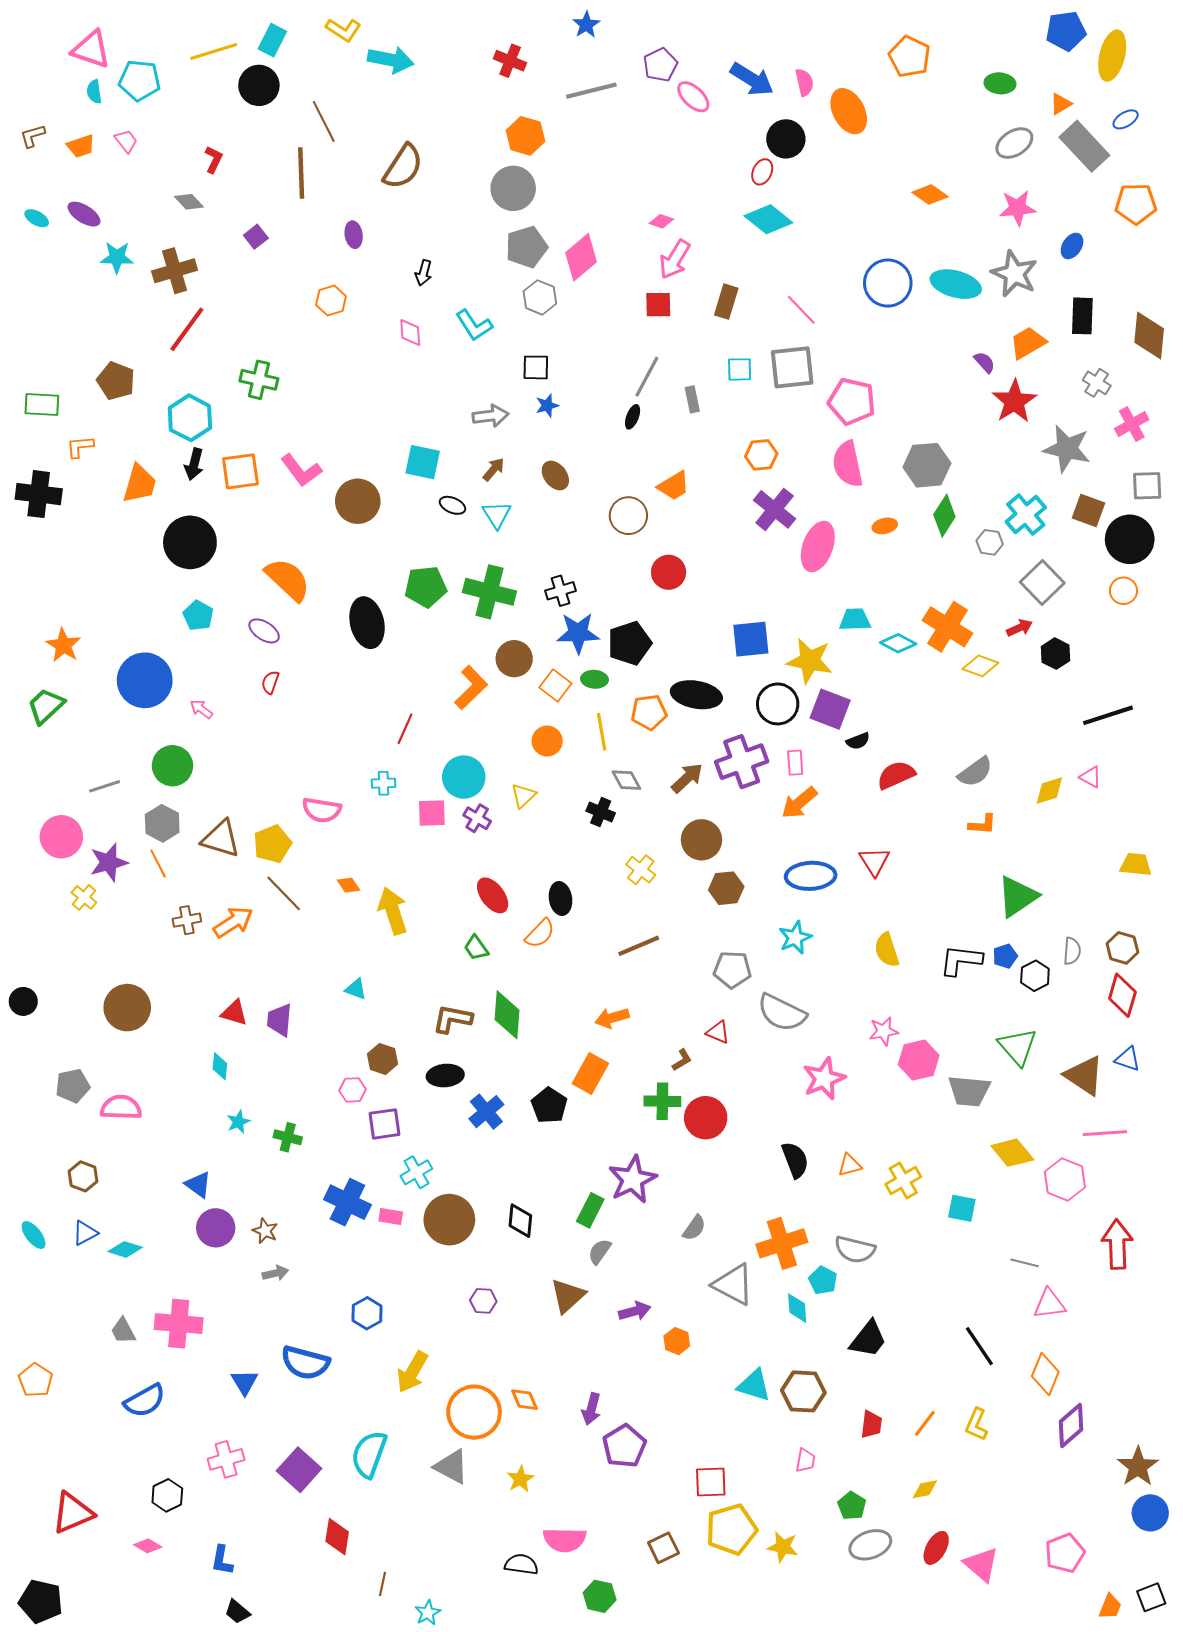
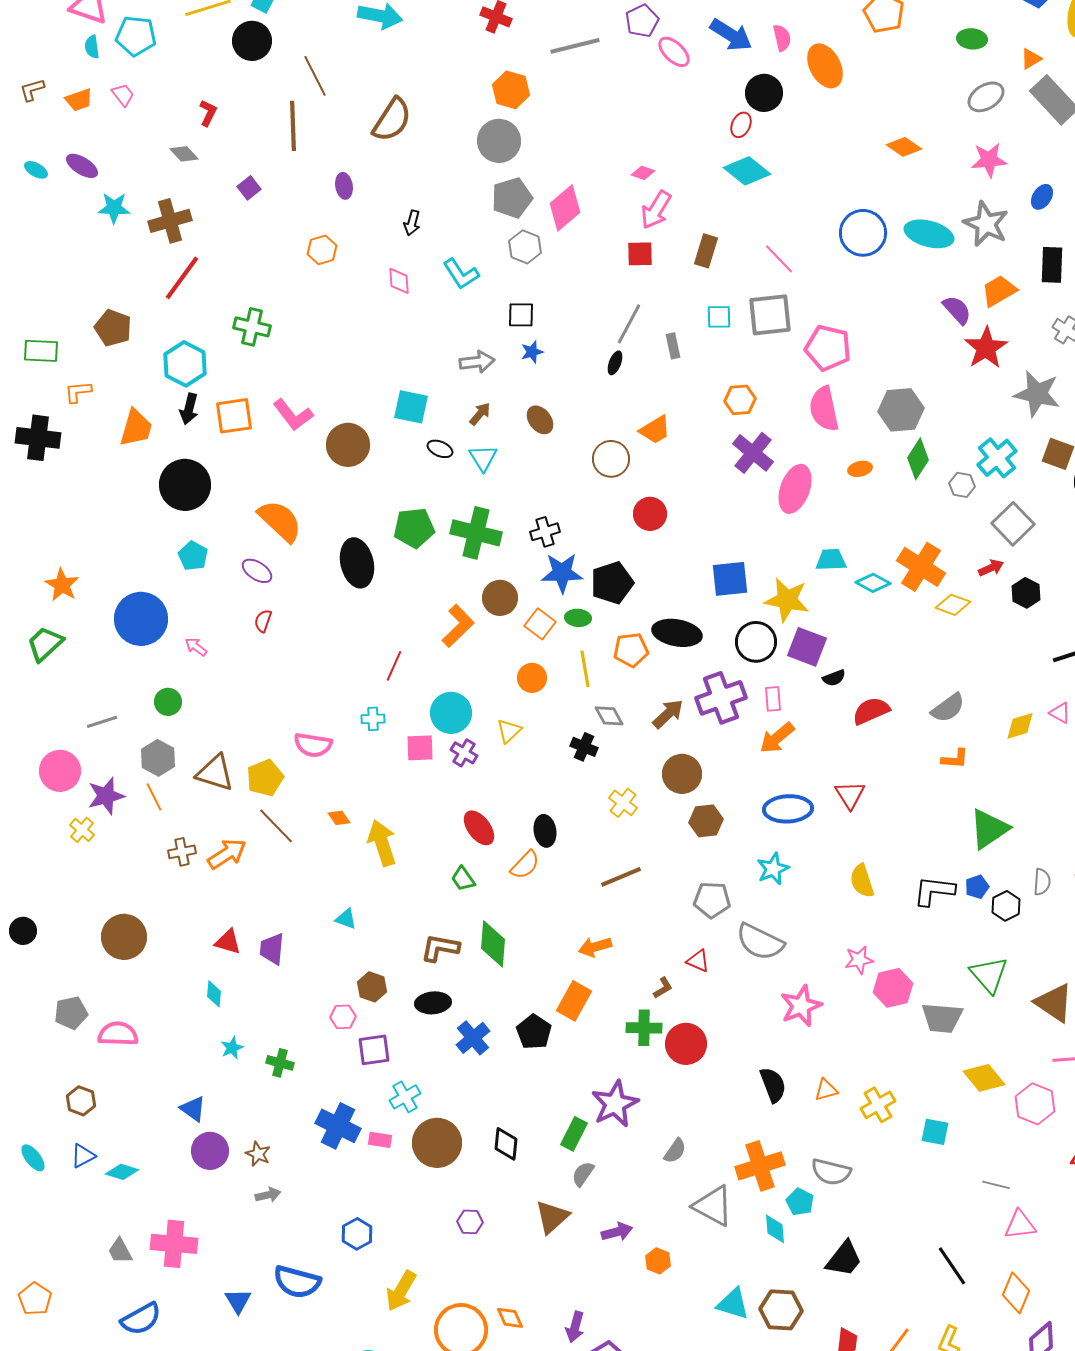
purple semicircle: (985, 362) -> (957, 310), size x1.4
green circle: (172, 766) -> (168, 702), size x0.7

